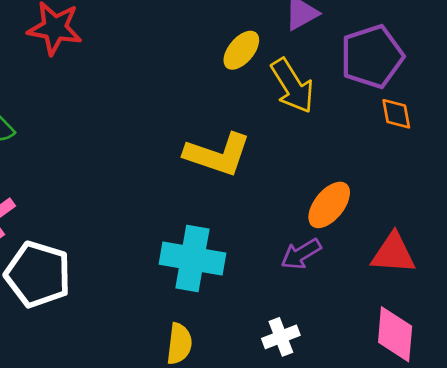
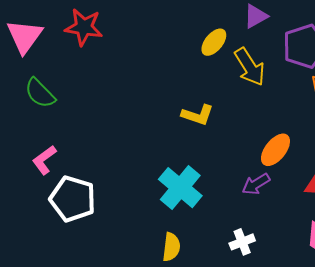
yellow L-shape: (218, 154) -> (198, 115), size x0.7
cyan cross: (192, 259) -> (180, 188), turned 30

